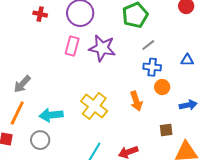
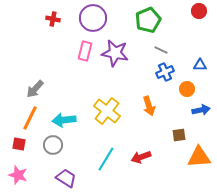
gray line: (148, 45) -> (161, 50), turned 64
blue cross: (152, 67) -> (165, 72), turned -30
orange circle: (162, 87) -> (187, 89), moved

